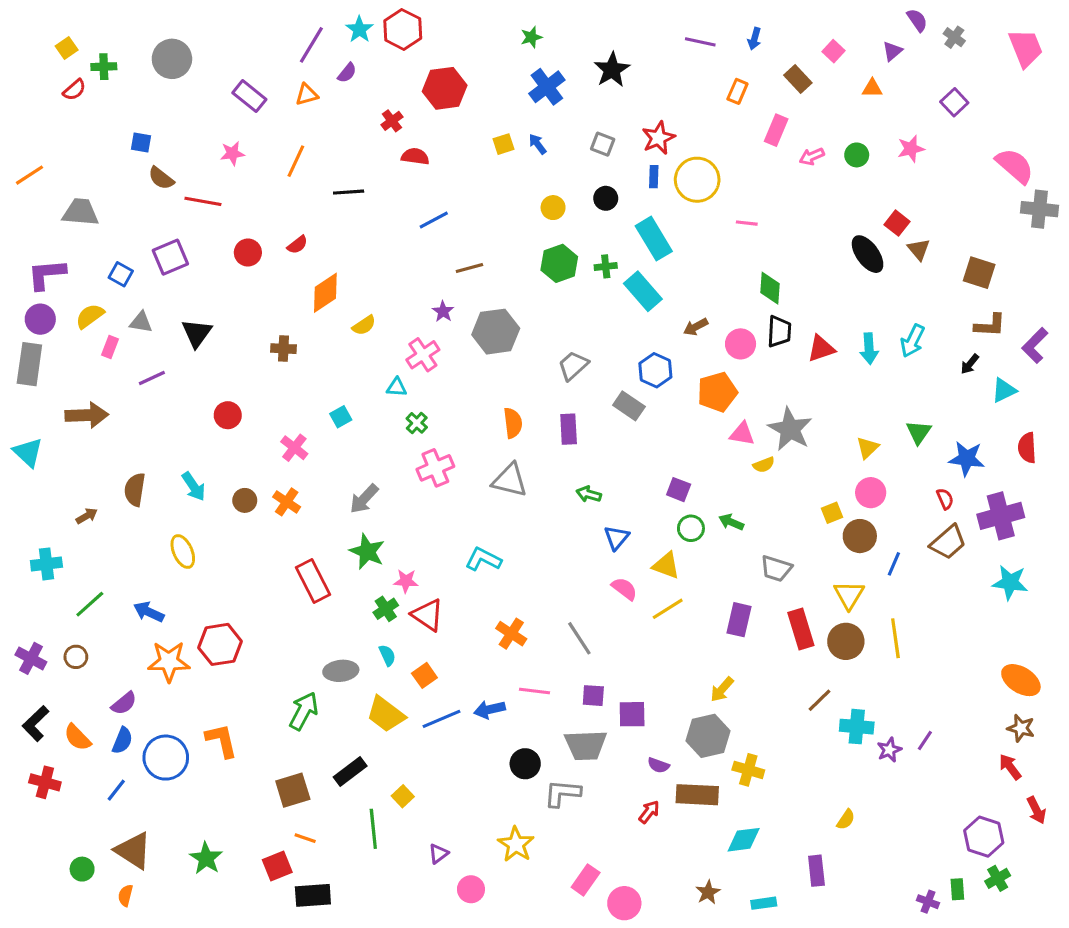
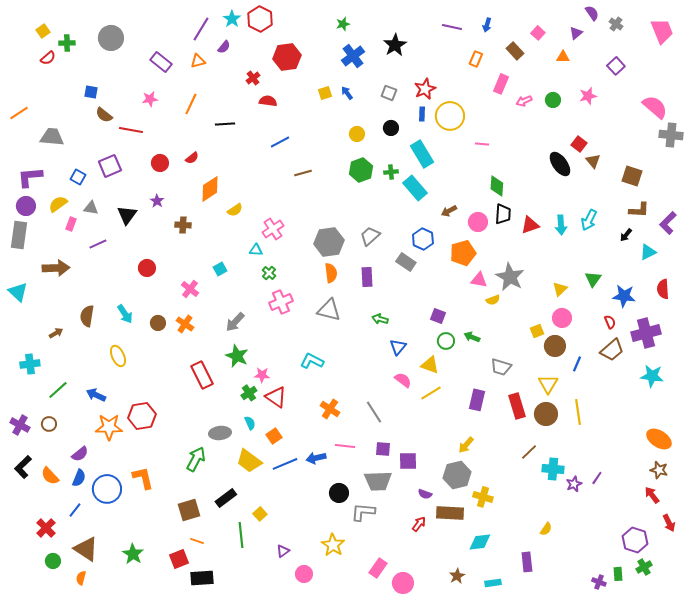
purple star: (443, 311) -> (157, 201), moved
gray hexagon: (496, 332) -> (329, 242), moved
red cross: (45, 782) -> (46, 528), moved, turned 30

